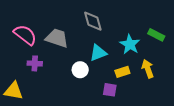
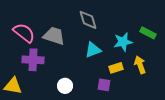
cyan star: (130, 44) -> (123, 42), turned 30
purple cross: (35, 63) -> (33, 60), size x1.5
white circle: (80, 70) -> (65, 86), moved

